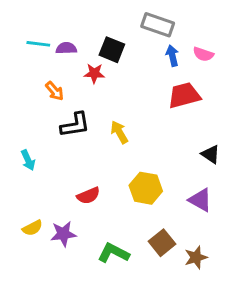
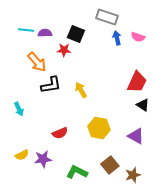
orange arrow: (54, 91) -> (37, 62), size x1.5
red trapezoid: (184, 95) -> (137, 82), moved, turned 130

